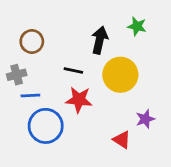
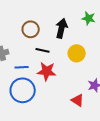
brown circle: (32, 42) -> (31, 29), moved
yellow circle: (120, 75) -> (77, 53), size x0.7
blue line: (30, 95) -> (22, 67), moved

